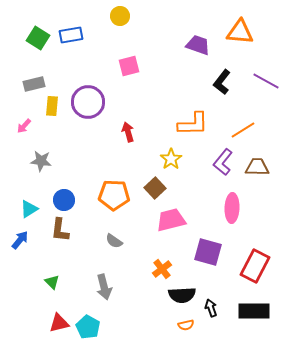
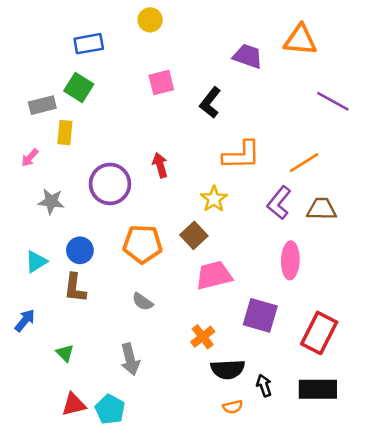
green square: (38, 38) -> (79, 88), moved
black L-shape: (222, 82) -> (210, 103), moved
purple circle: (88, 102) -> (110, 184), moved
blue arrow: (20, 240) -> (25, 320), moved

